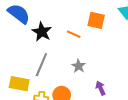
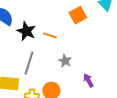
orange square: (96, 20) -> (78, 15), turned -36
orange line: (74, 34) -> (50, 35), moved

